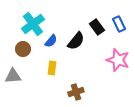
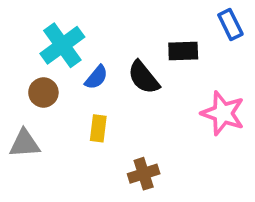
blue rectangle: (119, 24) -> (230, 25), moved
black rectangle: (97, 27) -> (183, 51), turned -56
black semicircle: (76, 41) -> (144, 77), turned 102

